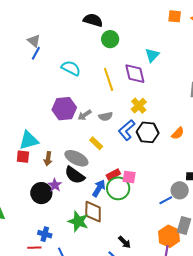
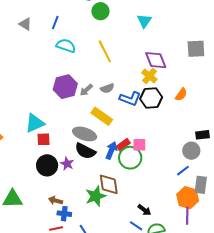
blue line: (36, 53) -> (55, 22), moved
purple diamond: (135, 74) -> (156, 60), moved
yellow cross: (139, 106) -> (149, 76), moved
blue L-shape: (127, 130) -> (130, 99), turned -110
yellow rectangle: (96, 143) -> (102, 116), size x1.5
red square: (23, 157) -> (43, 139), moved
brown arrow: (48, 159) -> (56, 201), moved, turned 104
blue arrow: (99, 188) -> (111, 150), moved
black circle: (41, 193) -> (47, 165), moved
blue line: (166, 200) -> (183, 171), moved
green star: (78, 221) -> (96, 196), turned -30

